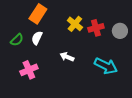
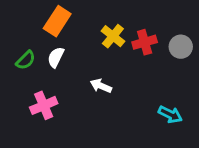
cyan arrow: (106, 66) -> (170, 114), moved, size x0.7

